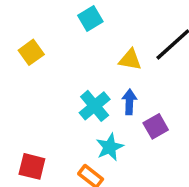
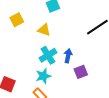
yellow triangle: (130, 60) -> (44, 30), moved
cyan star: (110, 147) -> (43, 76), moved

